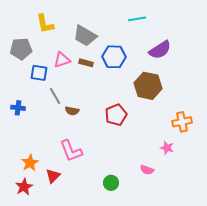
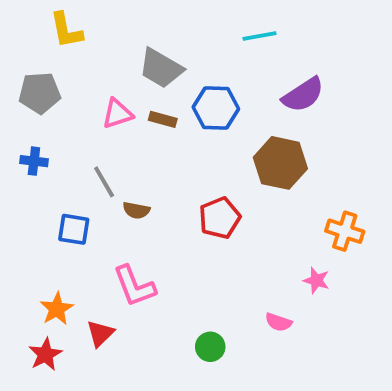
yellow L-shape: (45, 24) -> (66, 30), moved
blue square: (39, 73) -> (74, 229), moved
blue cross: (18, 108) -> (34, 161), moved
orange cross: (182, 122) -> (345, 231), turned 30

